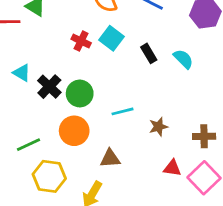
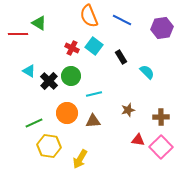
cyan semicircle: (183, 59) -> (147, 72), moved
green circle: (80, 93) -> (71, 76), moved
cyan line: (123, 111) -> (94, 94), moved
brown triangle: (110, 158) -> (93, 121), moved

